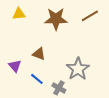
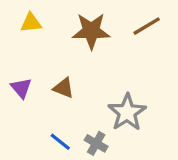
purple triangle: (15, 66) -> (21, 88), moved
blue line: (37, 79) -> (60, 142), moved

